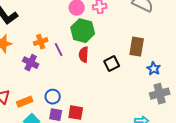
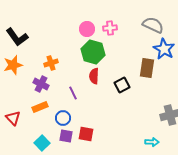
purple line: (59, 50) -> (73, 93), moved
blue star: (154, 69) -> (164, 49), moved, size x1.5
orange rectangle: (25, 102) -> (40, 107), moved

